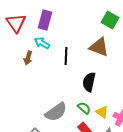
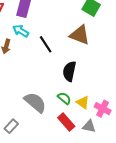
black line: (66, 56) -> (46, 44), turned -36
gray semicircle: (56, 112) -> (35, 102), turned -105

